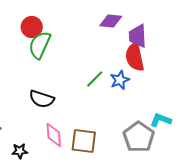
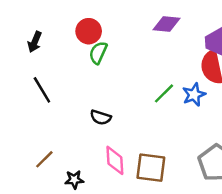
purple diamond: (111, 21) -> (166, 24), moved
green semicircle: (40, 45) -> (98, 53), size x0.7
black semicircle: (42, 99) -> (101, 117), size x0.7

